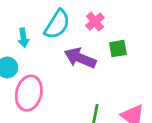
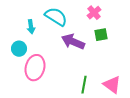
pink cross: (95, 22) -> (94, 13), moved
cyan semicircle: (57, 24) -> (56, 17), turned -90

